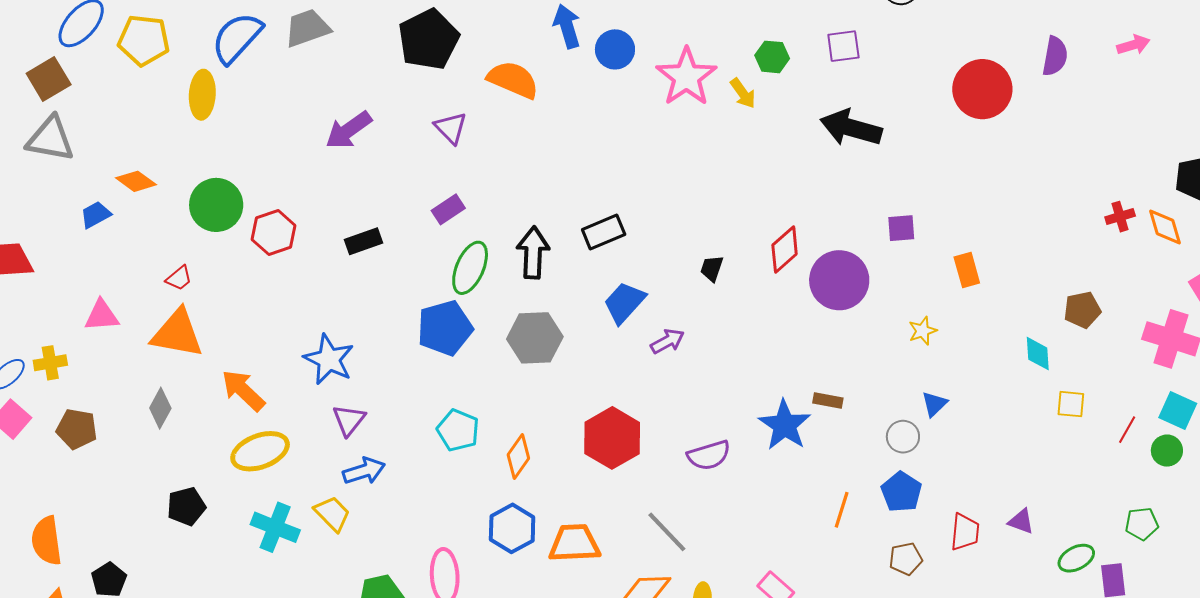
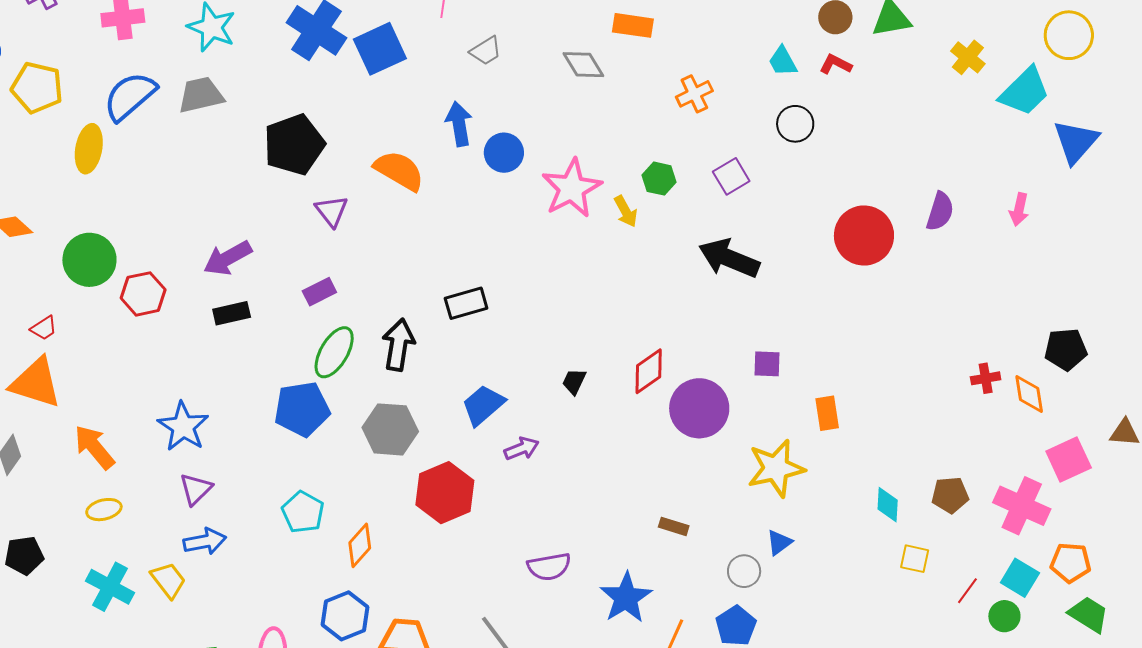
black pentagon: (429, 39) -> (294, 145), moved
pink arrow: (1133, 45) -> (1019, 209), turned 112
purple square: (843, 46) -> (731, 176), turned -30
purple arrow: (349, 130) -> (228, 258), moved
black rectangle: (604, 232) -> (466, 303), moved
brown pentagon: (1082, 310) -> (950, 495), moved
yellow star: (923, 331) -> (776, 468), size x2.0
blue star: (785, 425) -> (626, 598), moved
red hexagon: (612, 438) -> (445, 493), moved
yellow ellipse: (260, 451) -> (104, 510), size x0.6

